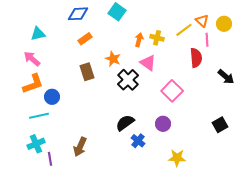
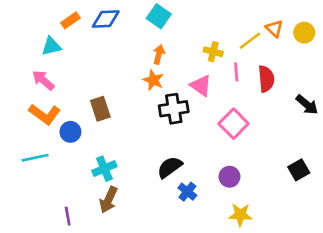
orange rectangle: (85, 39) -> (70, 20), moved
orange arrow: (139, 40) -> (159, 54), moved
pink line: (207, 40) -> (236, 72), moved
brown rectangle: (87, 72) -> (100, 109), moved
black cross: (128, 80) -> (174, 109), turned 35
orange L-shape: (33, 84) -> (45, 114), turned 55
cyan line: (39, 116) -> (35, 158), moved
purple circle: (163, 124) -> (229, 177), moved
cyan cross: (36, 144) -> (104, 169), moved

